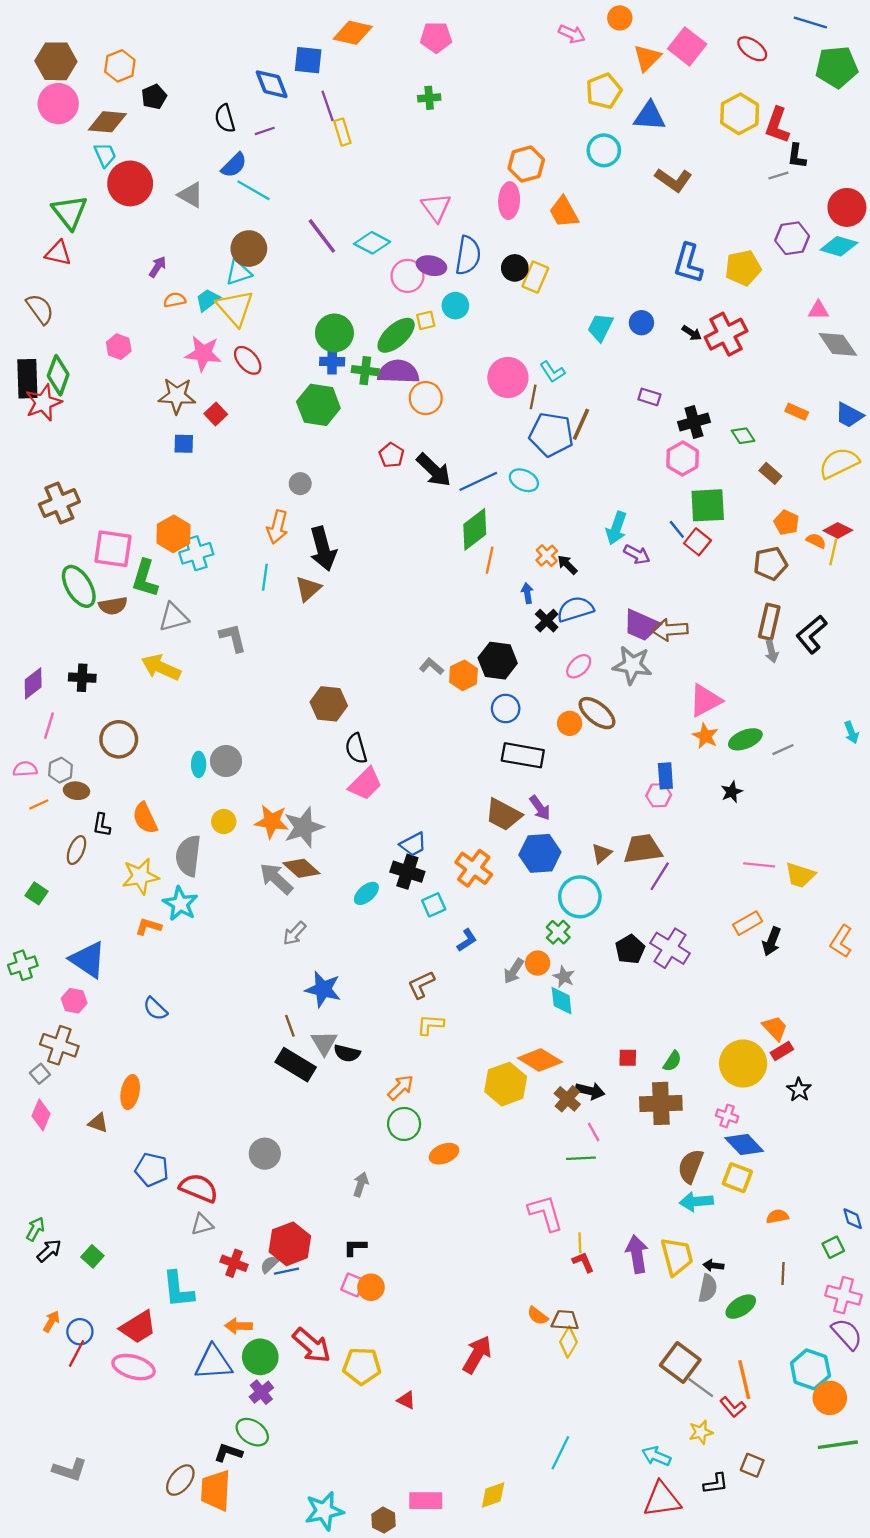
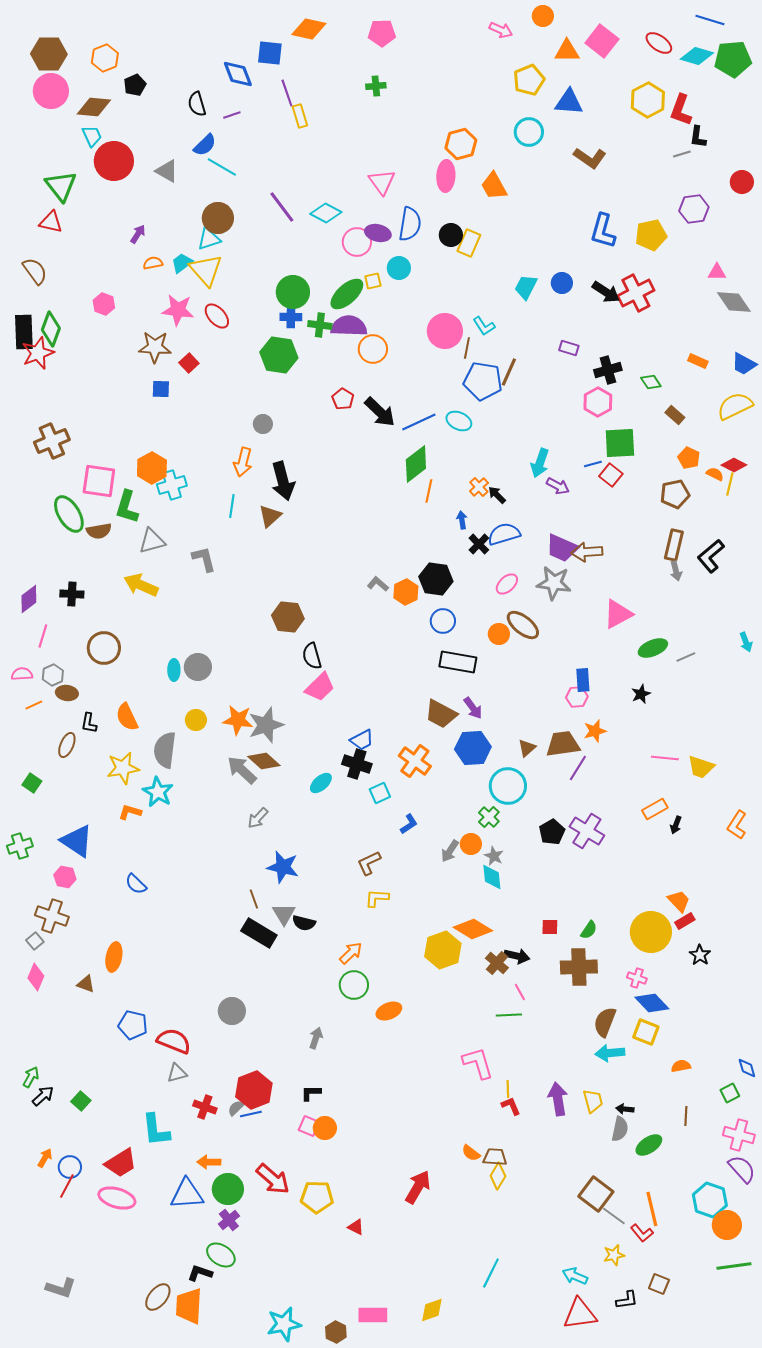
orange triangle: (647, 58) -> (567, 51), turned 44
red circle: (847, 207) -> (742, 182), size x0.7
cyan diamond: (839, 246) -> (697, 56), moved
black arrow: (692, 333) -> (606, 292), size x1.6
blue line: (677, 529) -> (593, 464), turned -66
orange star: (705, 736) -> (595, 731), moved, turned 30
black arrow: (772, 941) -> (676, 825), size x0.7
yellow trapezoid: (677, 1256) -> (593, 1101), size x0.7

